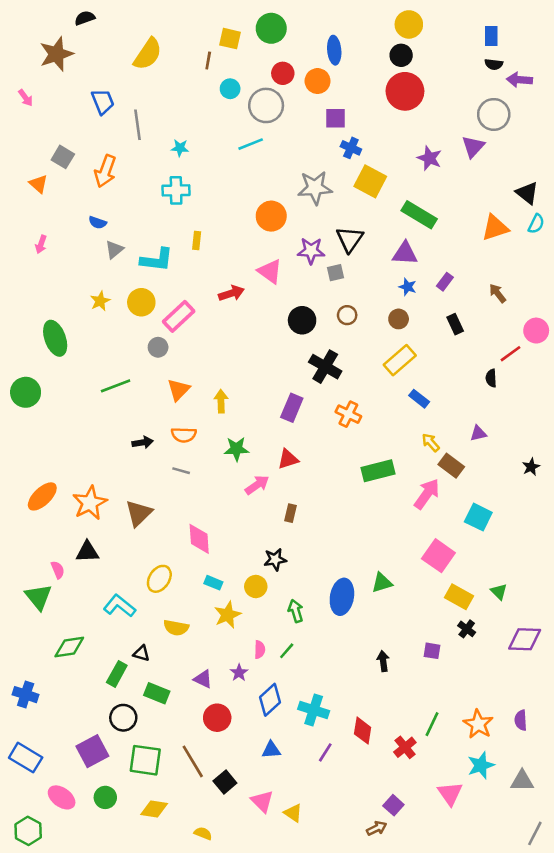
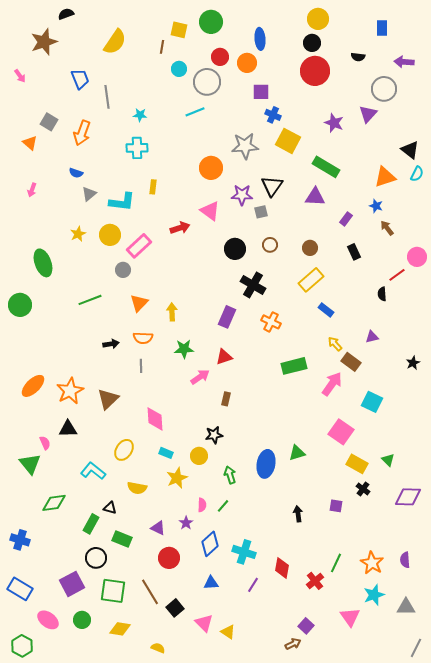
black semicircle: (494, 64) -> (358, 57), moved
blue star: (408, 287) -> (376, 206), moved
gray line: (181, 471) -> (141, 366), turned 72

